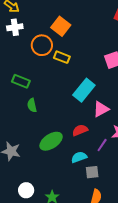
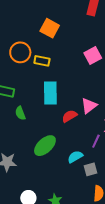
orange square: (61, 26) -> (50, 28), moved
cyan rectangle: (84, 90) -> (50, 93), moved, turned -30
red semicircle: (80, 130) -> (69, 116), moved

